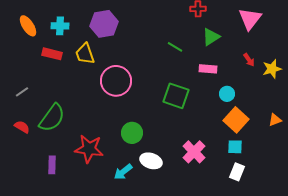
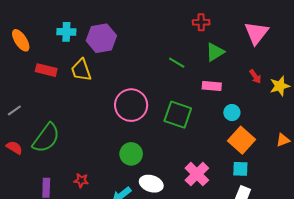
cyan cross: (60, 26) -> (66, 32), moved
pink circle: (116, 81) -> (131, 105), moved
red star: (89, 149) -> (81, 180), moved, size x0.5

